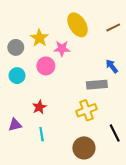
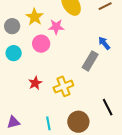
gray rectangle: (97, 85) -> (90, 61), turned -54
yellow cross: (86, 110) -> (63, 86), moved
purple triangle: (15, 125) -> (13, 122), moved
cyan line: (42, 134) -> (48, 123), moved

